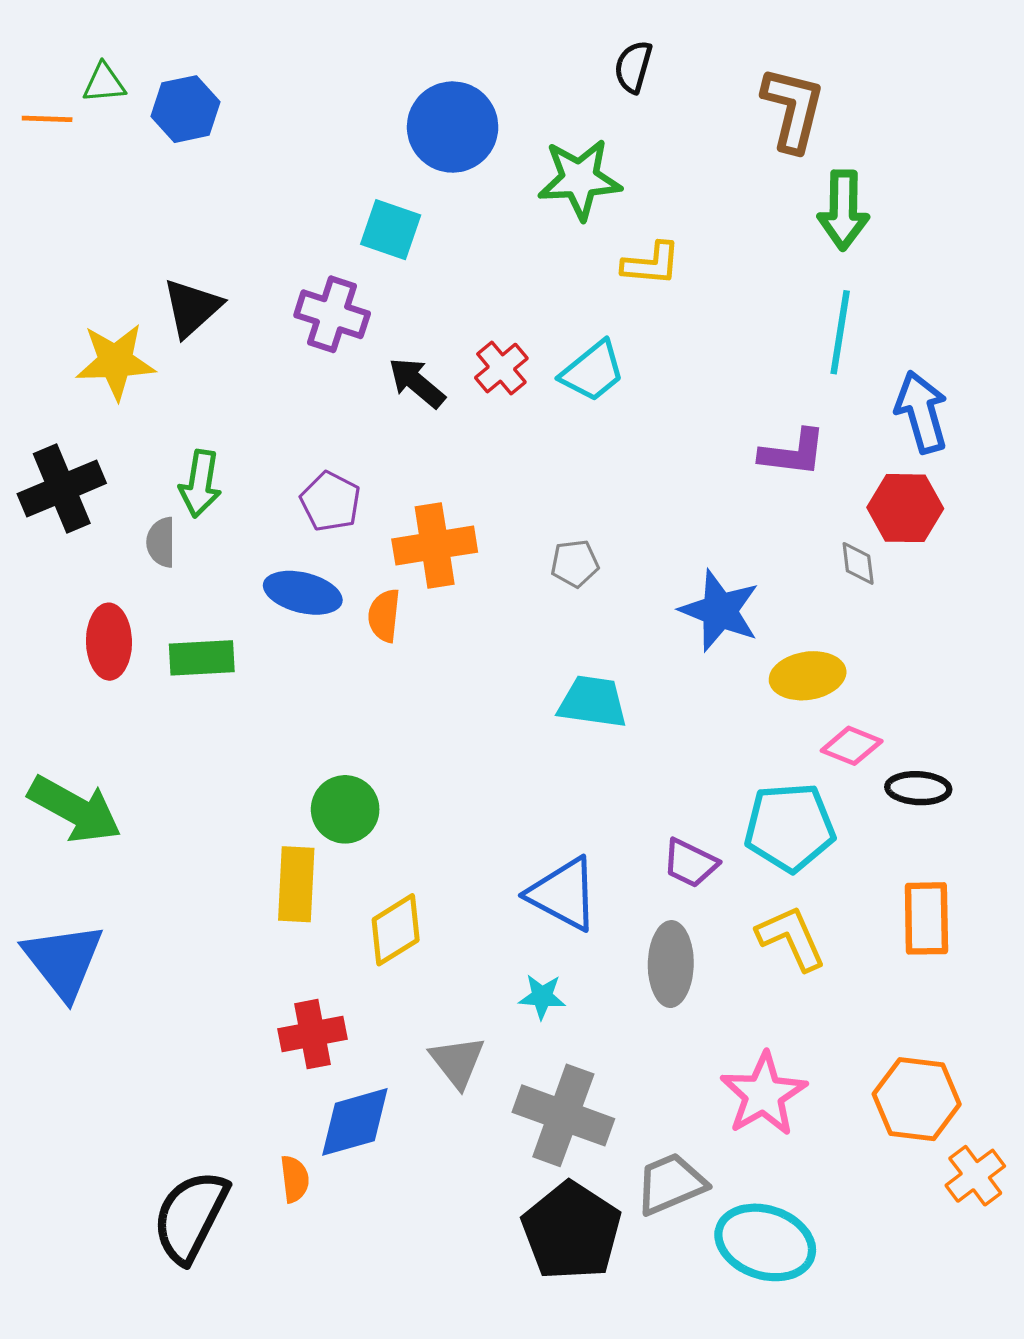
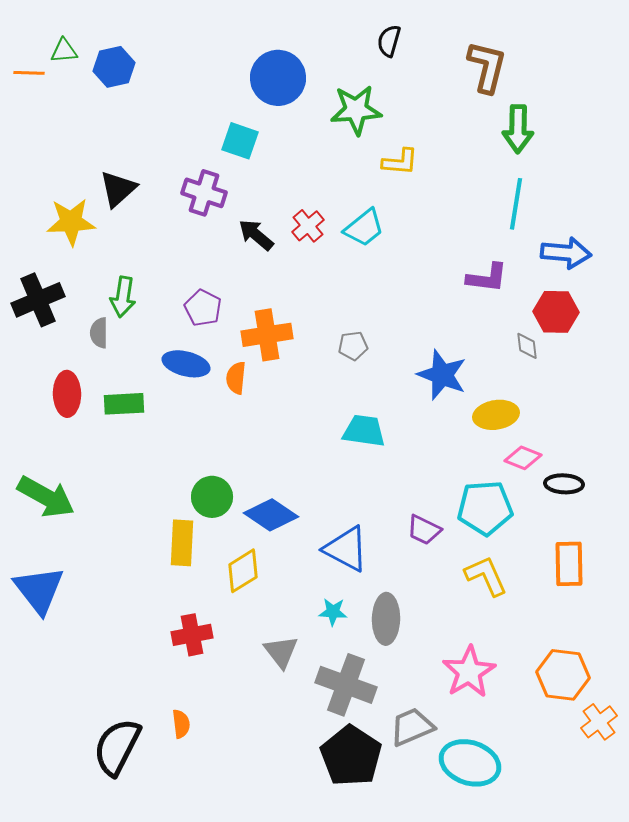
blue arrow: (922, 412) -> (566, 253), turned 111
gray ellipse: (671, 964) -> (386, 619), moved
blue diamond: (355, 1122) -> (271, 515), moved, turned 50

